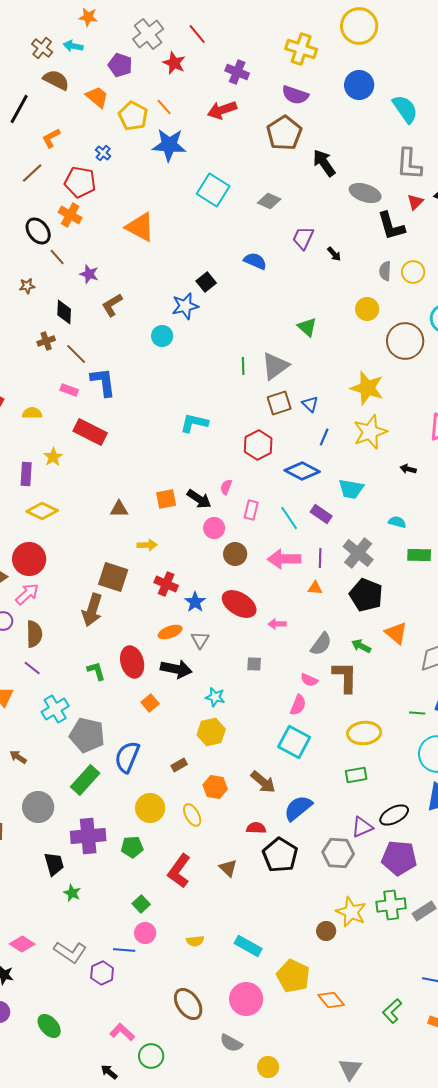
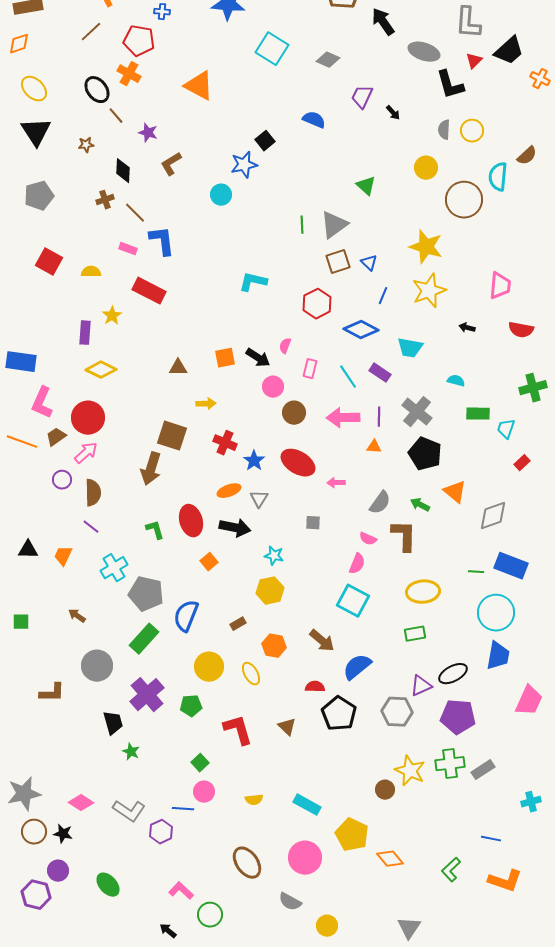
blue cross: (103, 153) -> (162, 12), turned -35
purple cross: (88, 836) -> (147, 695), turned -36
red L-shape: (179, 871) -> (238, 730), turned 128

